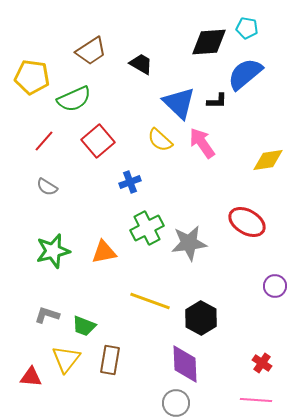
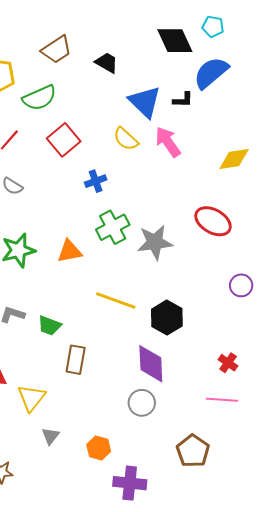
black diamond: (209, 42) -> (175, 41), turned 69
yellow triangle: (66, 359) -> (31, 398), moved

